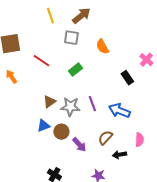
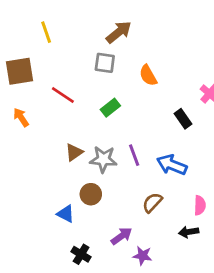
yellow line: (50, 16) -> (46, 32), moved
blue triangle: (43, 126) -> (66, 214), moved, turned 48
purple arrow: (79, 145) -> (122, 236), moved, turned -84
black arrow: (119, 155) -> (189, 232), moved

